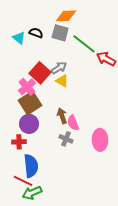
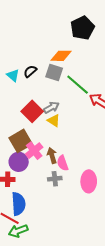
black semicircle: (36, 33) -> (30, 71), turned -64
pink cross: (27, 87) -> (34, 151), moved
gray cross: (66, 139) -> (55, 179), turned -32

